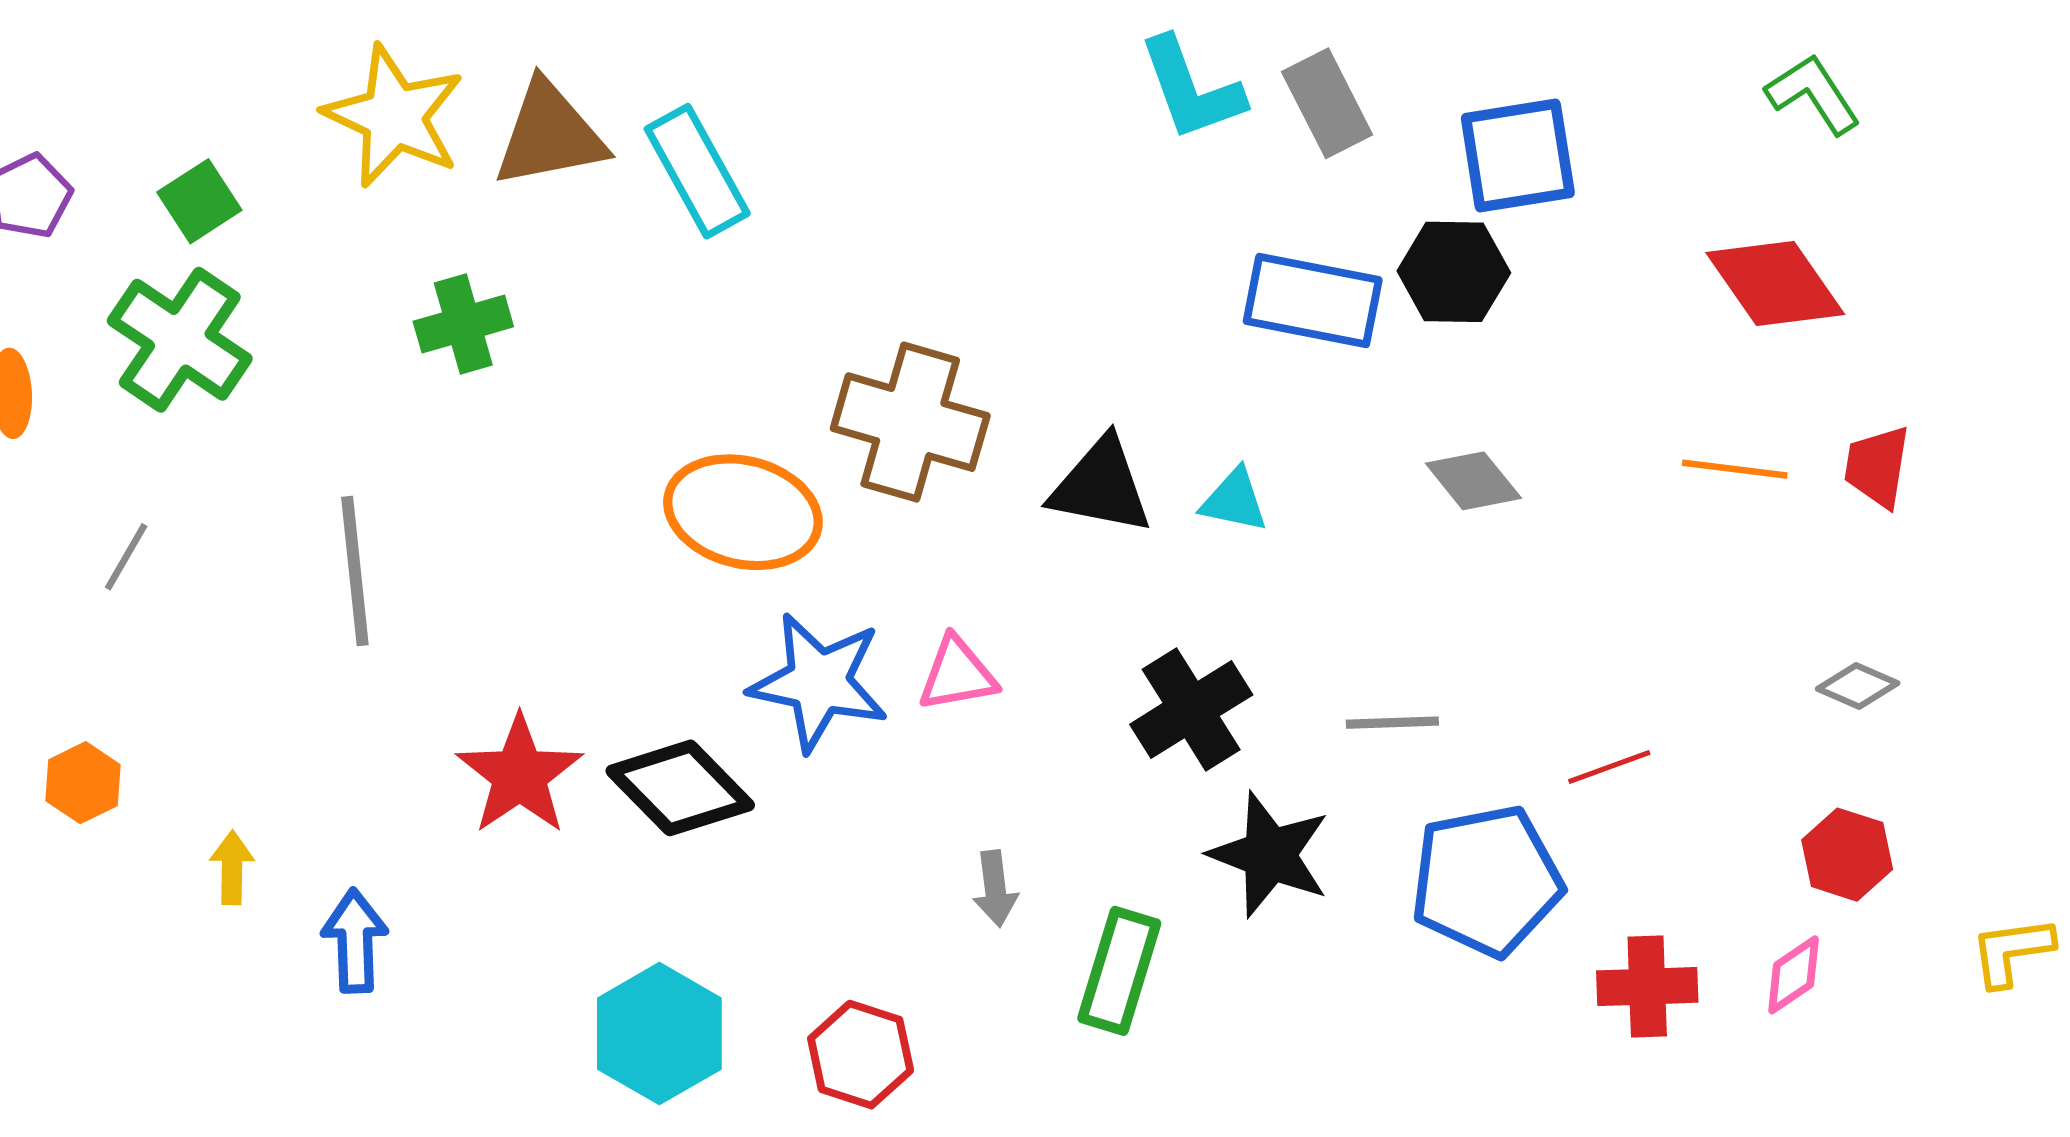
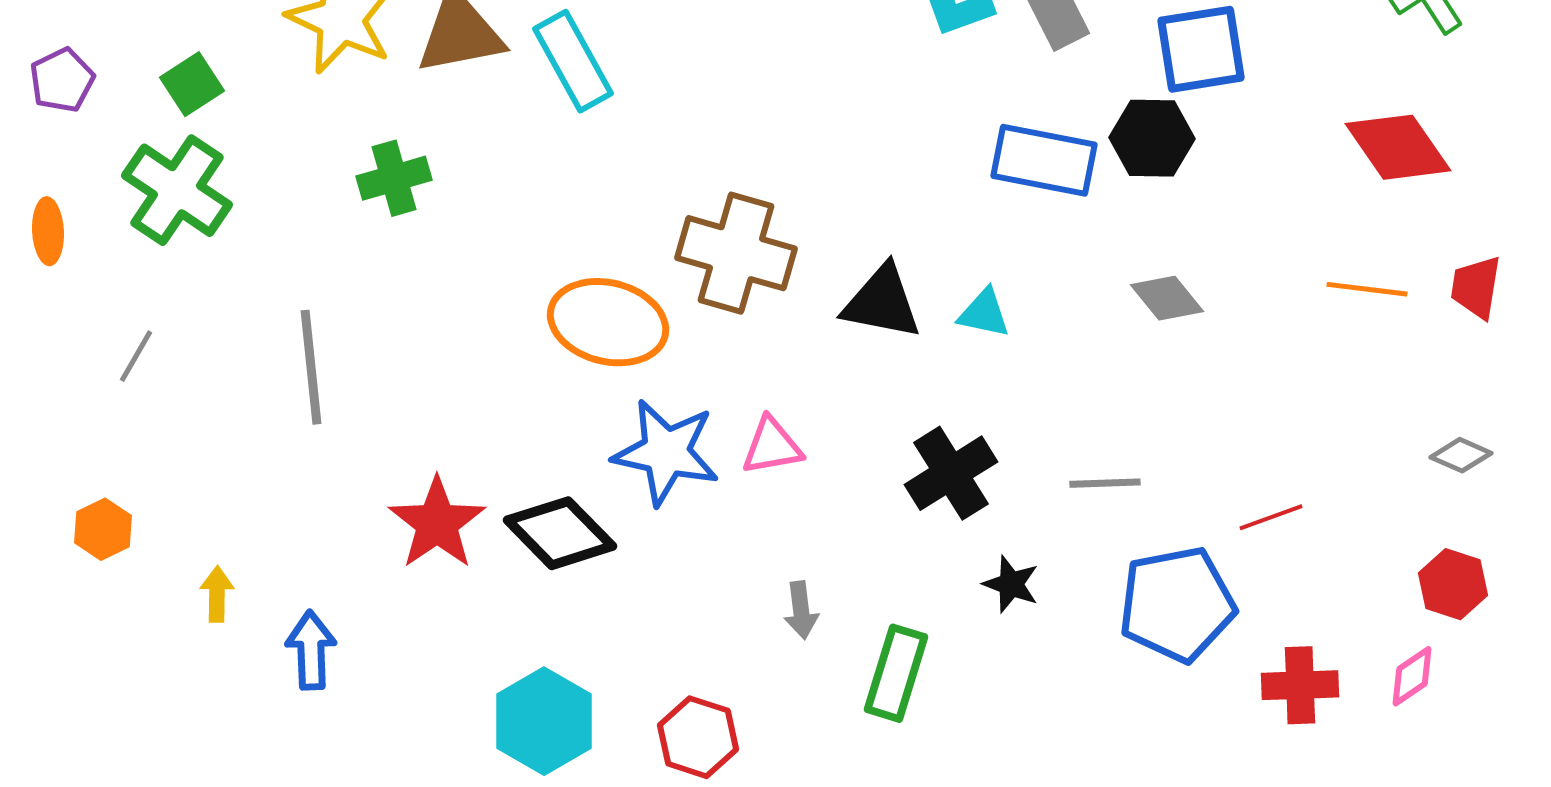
black star: (1270, 855) -> (1011, 584), size x0.6

